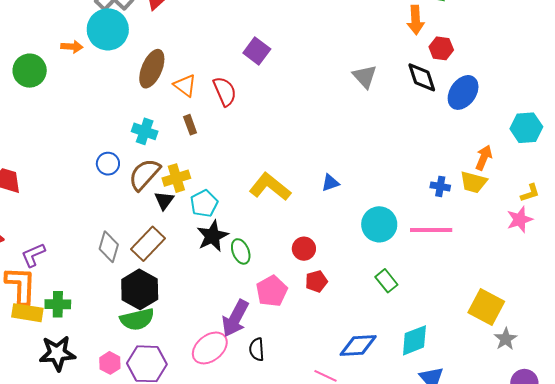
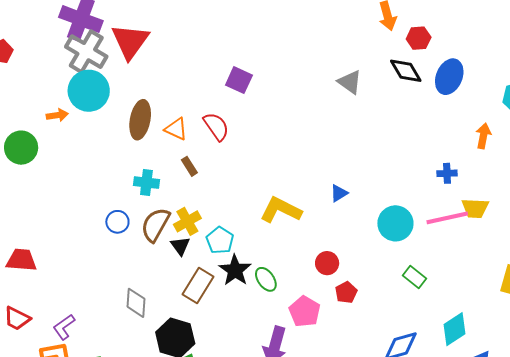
yellow trapezoid: (474, 182) -> (475, 208), moved
brown rectangle: (148, 244) -> (198, 285), moved

